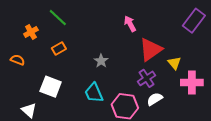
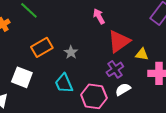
orange rectangle: (59, 48) -> (42, 47), moved, size x1.5
yellow triangle: (174, 63) -> (142, 54), turned -40

